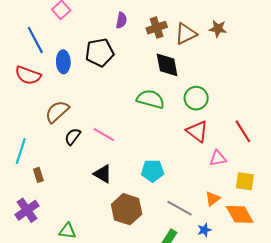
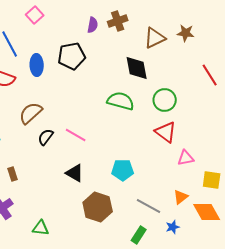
brown cross: (157, 28) -> (118, 21), moved
red line: (243, 131) -> (210, 75), moved

